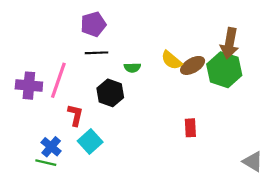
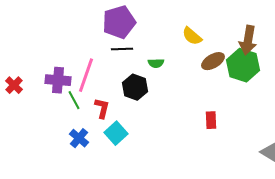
purple pentagon: (93, 24) -> (119, 22), size x1.4
yellow semicircle: (171, 60) -> (192, 36), moved
green line: (46, 163) -> (74, 100), moved, turned 48

